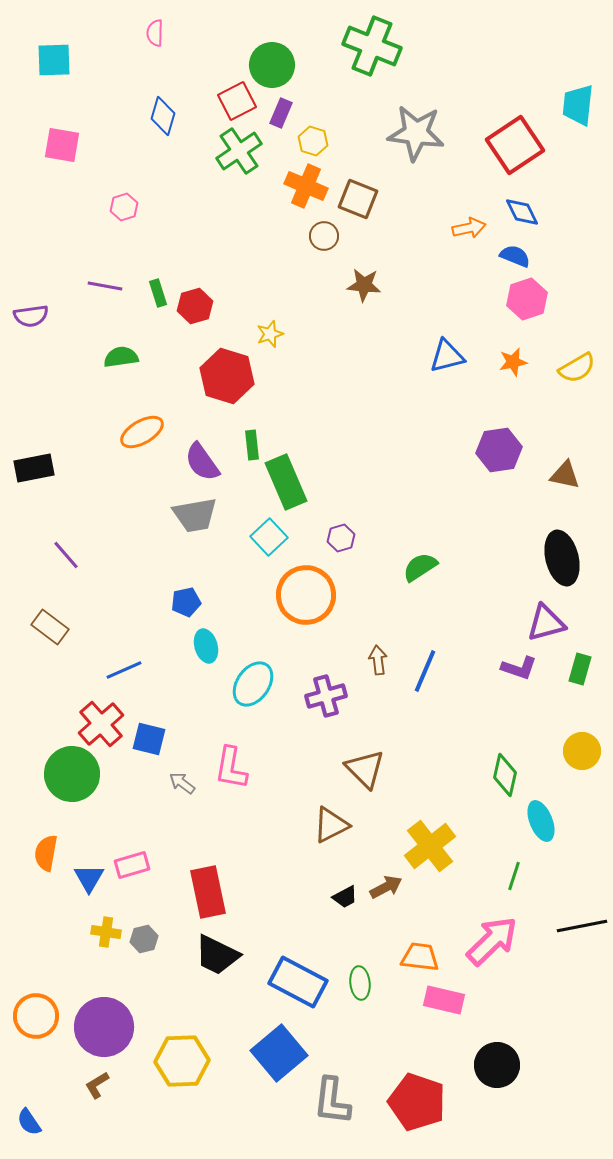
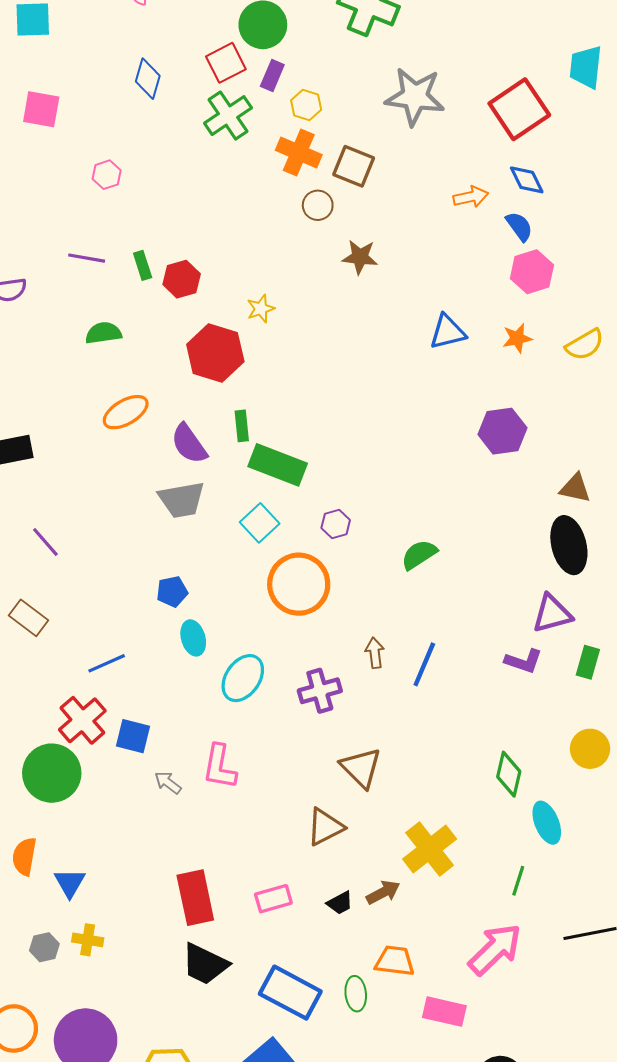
blue semicircle: (515, 256) -> (519, 226), turned 32
brown triangle: (565, 475) -> (575, 488), moved
green rectangle: (286, 482) -> (278, 465), turned -46
pink rectangle: (132, 865) -> (273, 899), moved
gray hexagon: (144, 939) -> (44, 947), moved
orange trapezoid: (420, 957) -> (395, 961), moved

